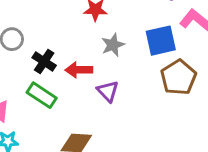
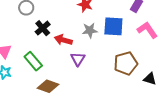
blue square: (161, 41) -> (113, 26), moved
green rectangle: (42, 95) -> (33, 61), moved

